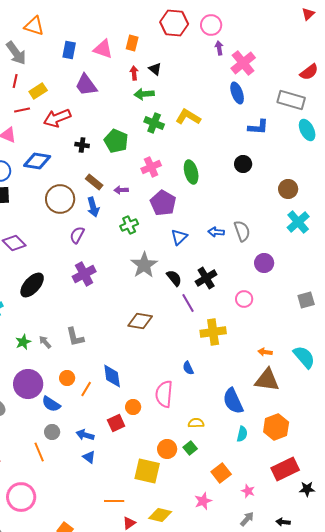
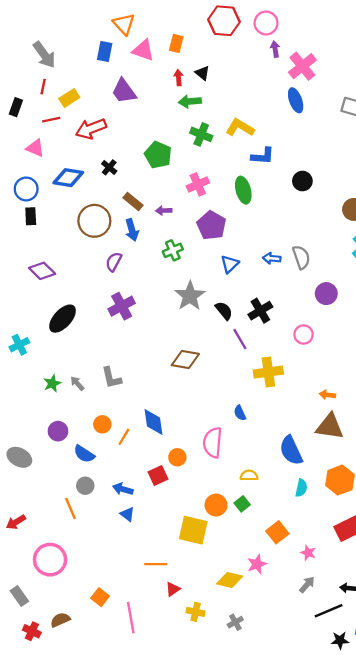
orange triangle: (34, 26) -> (124, 24), moved, turned 30
blue L-shape: (258, 127) -> (263, 156), moved
black cross: (82, 145) -> (109, 167), moved, turned 32
purple circle: (28, 384) -> (58, 431), size x0.6
yellow diamond: (160, 515) -> (230, 580), moved

